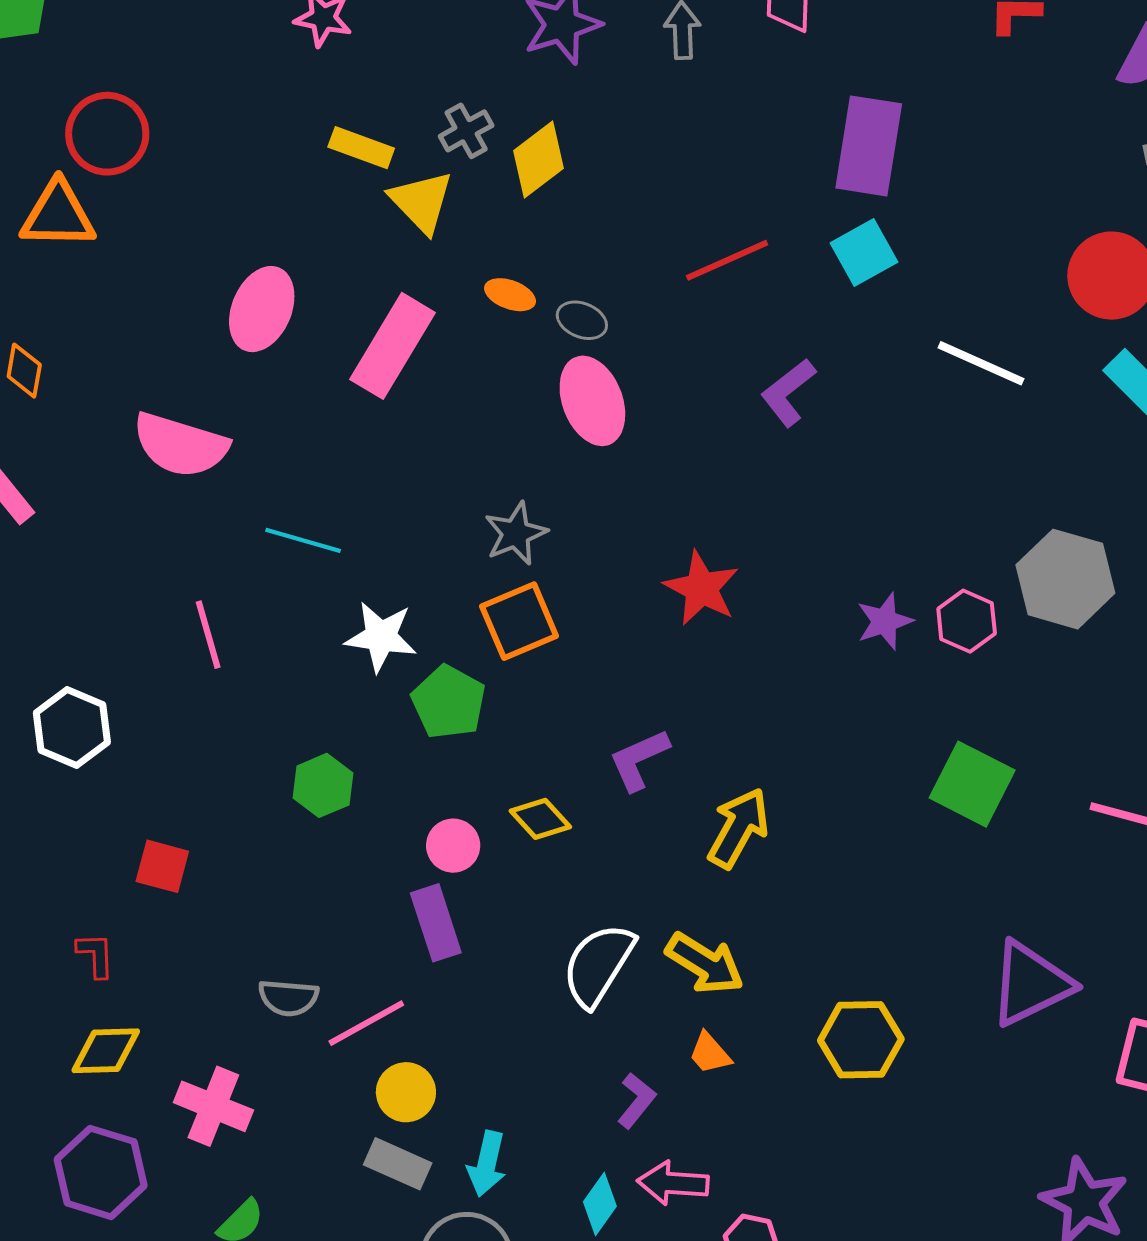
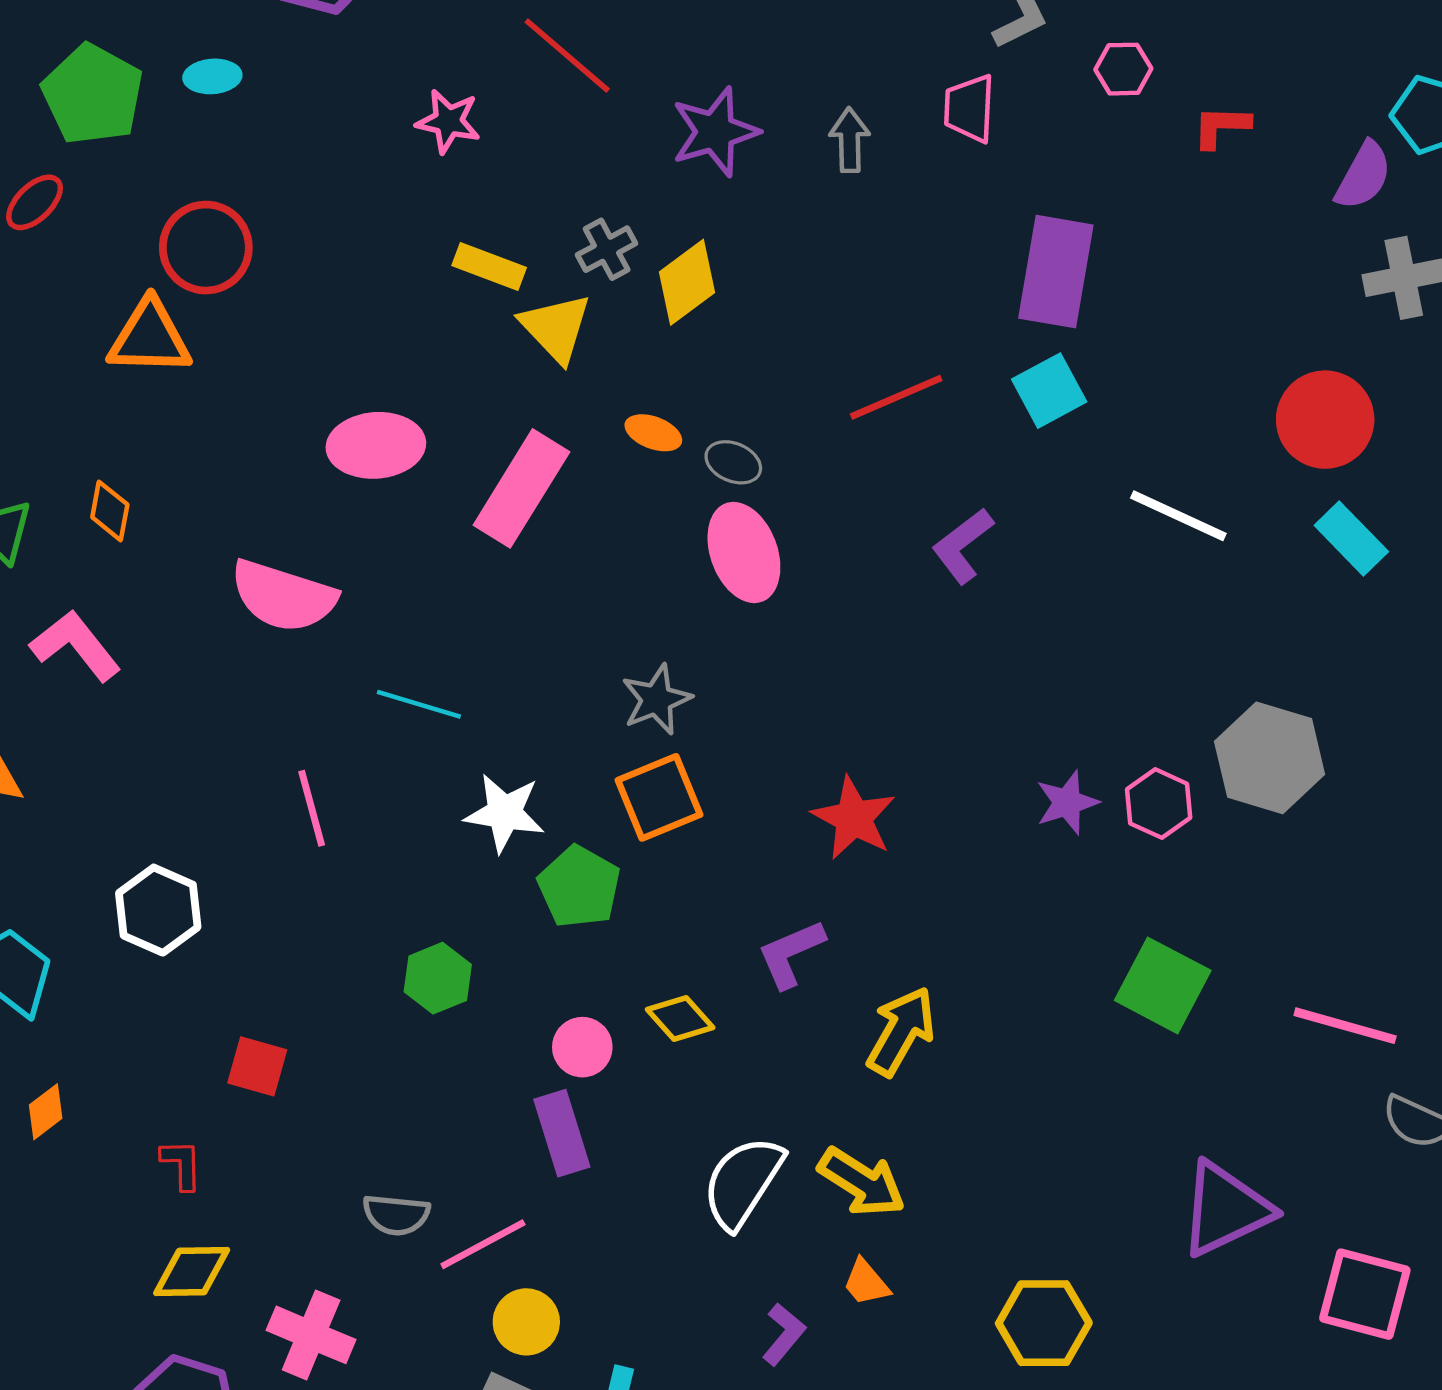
pink ellipse: (262, 309) -> (376, 445), turned 62
red star: (701, 588) -> (854, 818), moved
yellow hexagon: (861, 1040) -> (1044, 1323), moved

